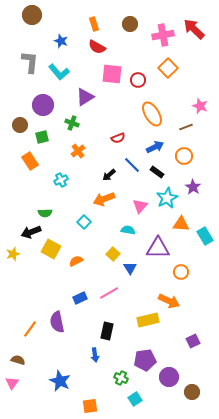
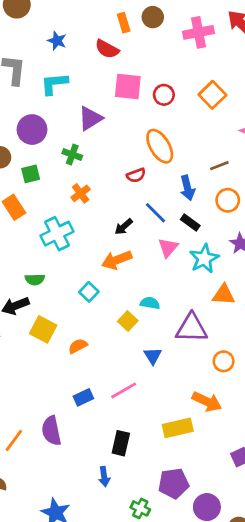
orange rectangle: (94, 24) -> (124, 23), moved
orange square: (168, 68) -> (212, 95), moved
cyan L-shape: (59, 72) -> (54, 84), turned 125
orange ellipse: (152, 114) -> (160, 146), moved
brown line: (186, 127) -> (219, 166), moved
blue arrow: (155, 147) -> (187, 188), turned 102
cyan cross: (61, 180) -> (57, 234), size x1.6
pink triangle: (140, 206) -> (168, 247), moved
yellow square: (113, 254) -> (128, 321), moved

